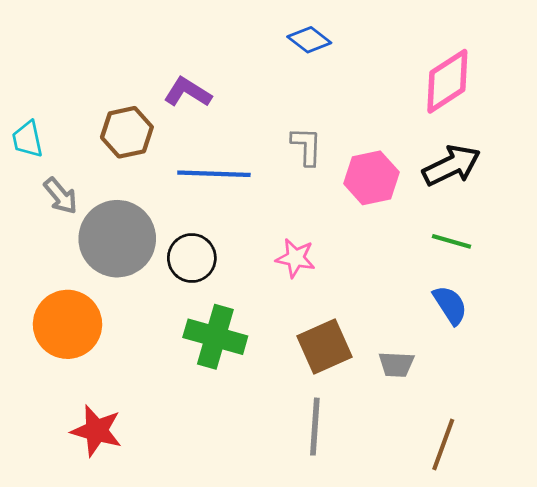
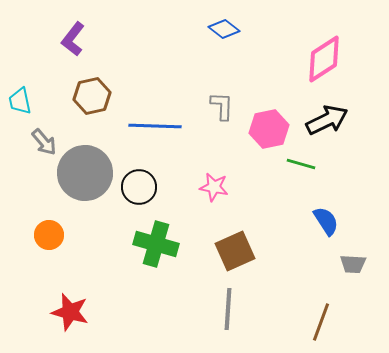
purple L-shape: (188, 92) -> (73, 39), moved, turned -84
green line: (452, 241) -> (301, 164), moved
orange circle: (67, 324) -> (49, 235), size x0.6
gray trapezoid: (396, 364) -> (353, 264), moved

